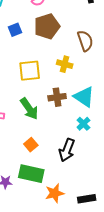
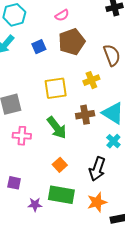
yellow cross: (65, 64) -> (91, 80), turned -35
orange star: (55, 193) -> (97, 202), moved

